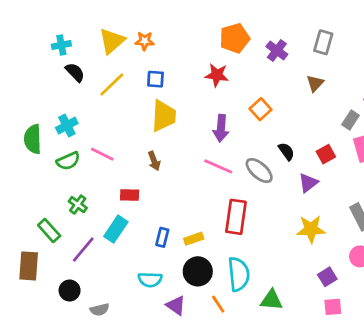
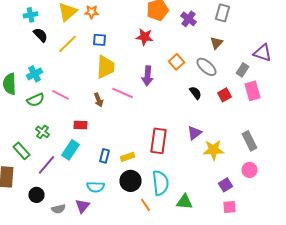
pink line: (218, 166) -> (122, 93), moved
gray ellipse: (259, 170) -> (206, 67), moved
purple triangle: (308, 183) -> (194, 133), moved
purple triangle: (176, 305) -> (82, 206), moved, turned 35

